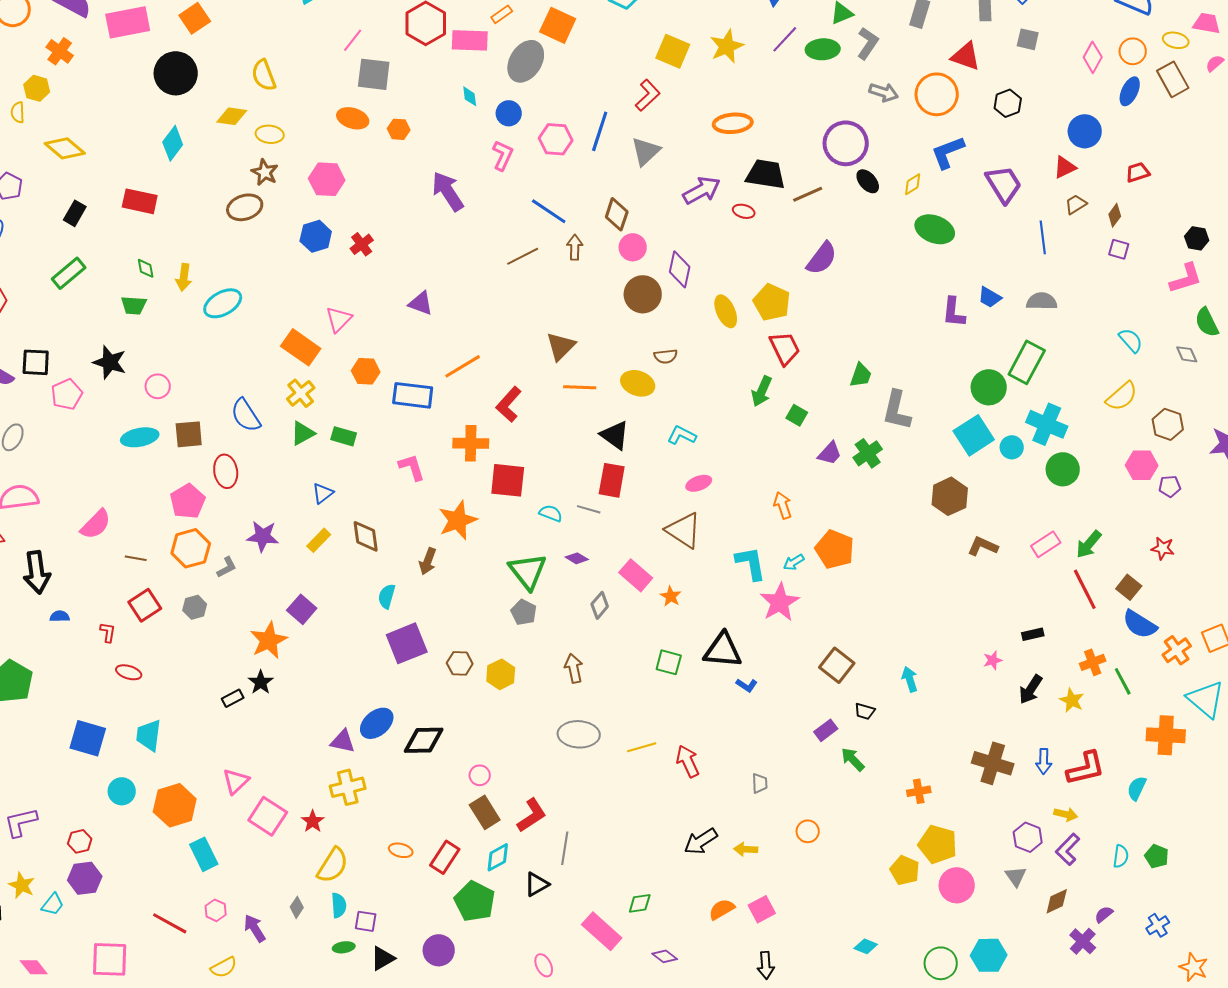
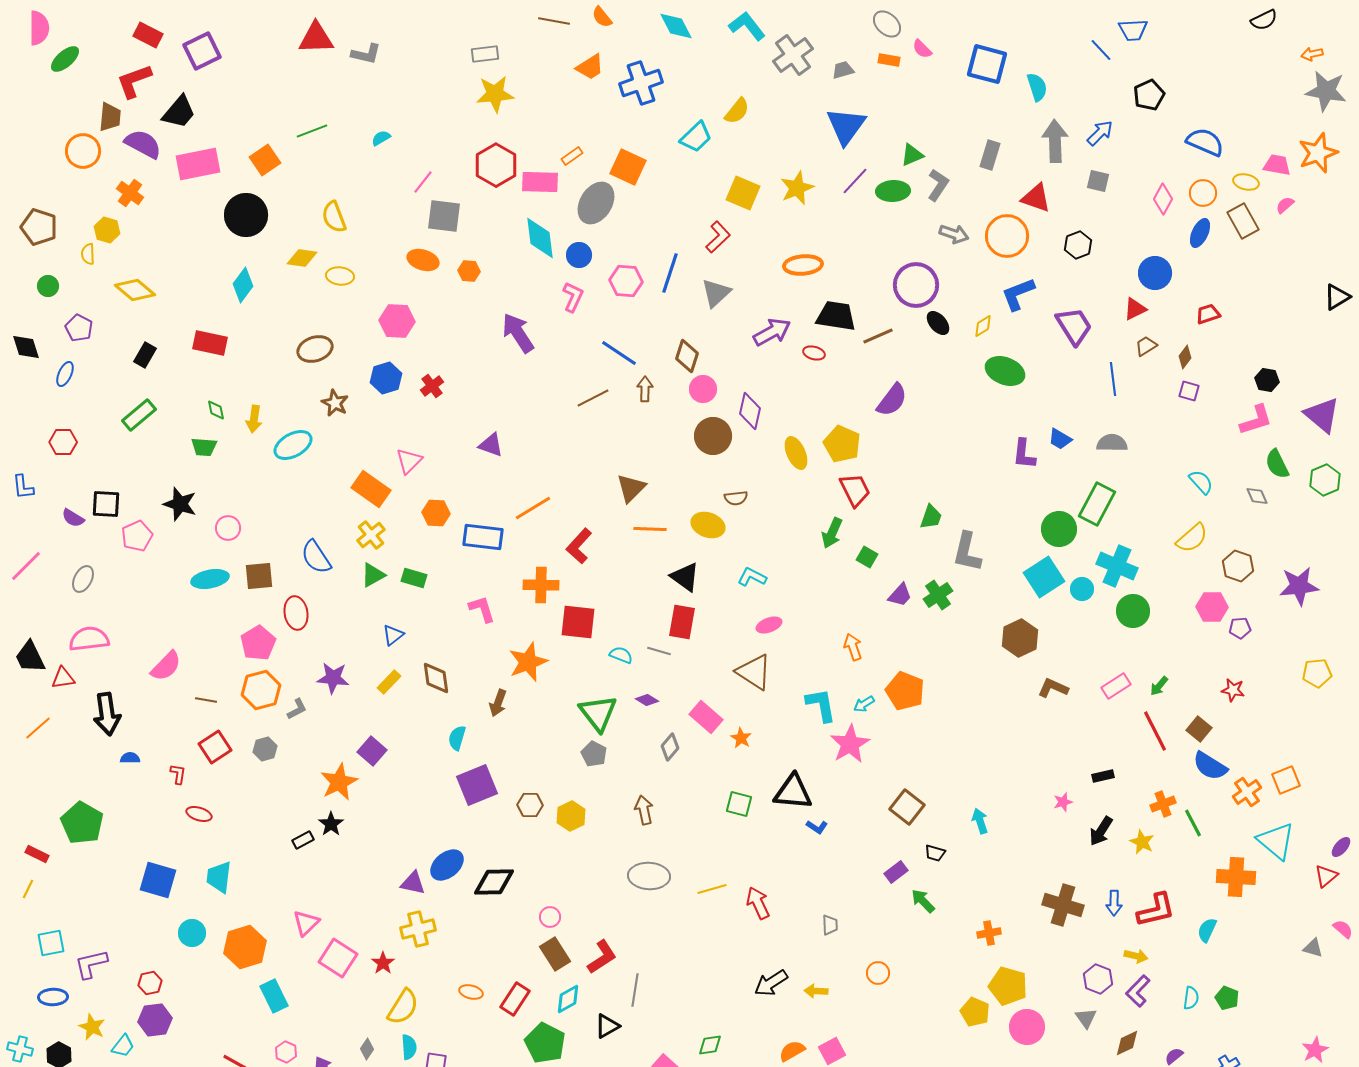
cyan diamond: (470, 96) -> (540, 238), size x2.0
brown star: (265, 172) -> (335, 403), moved
green arrow: (1089, 544) -> (1159, 686), size x0.7

